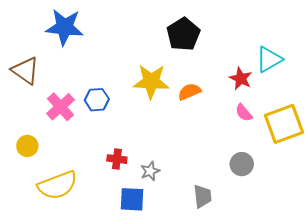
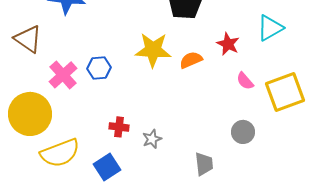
red star: (241, 79) -> (228, 44), moved
yellow circle: (27, 146) -> (30, 114), size x2.0
blue square: (132, 199) -> (107, 167), moved, turned -36

